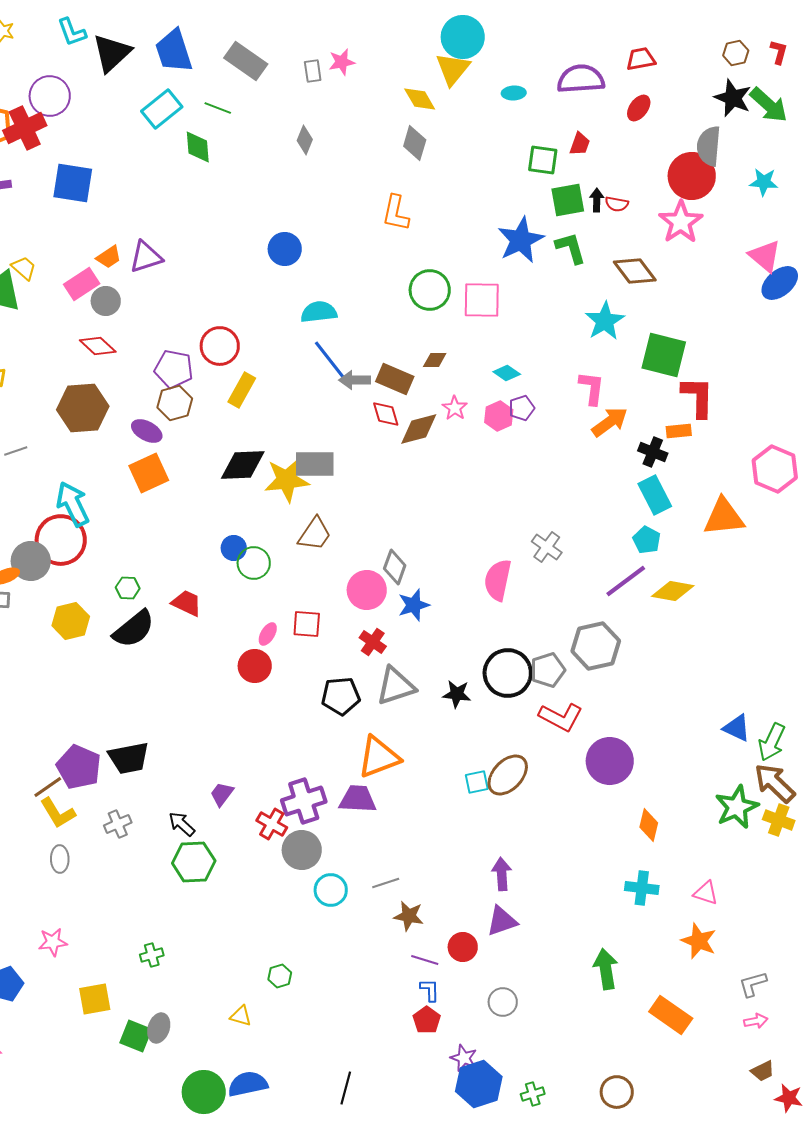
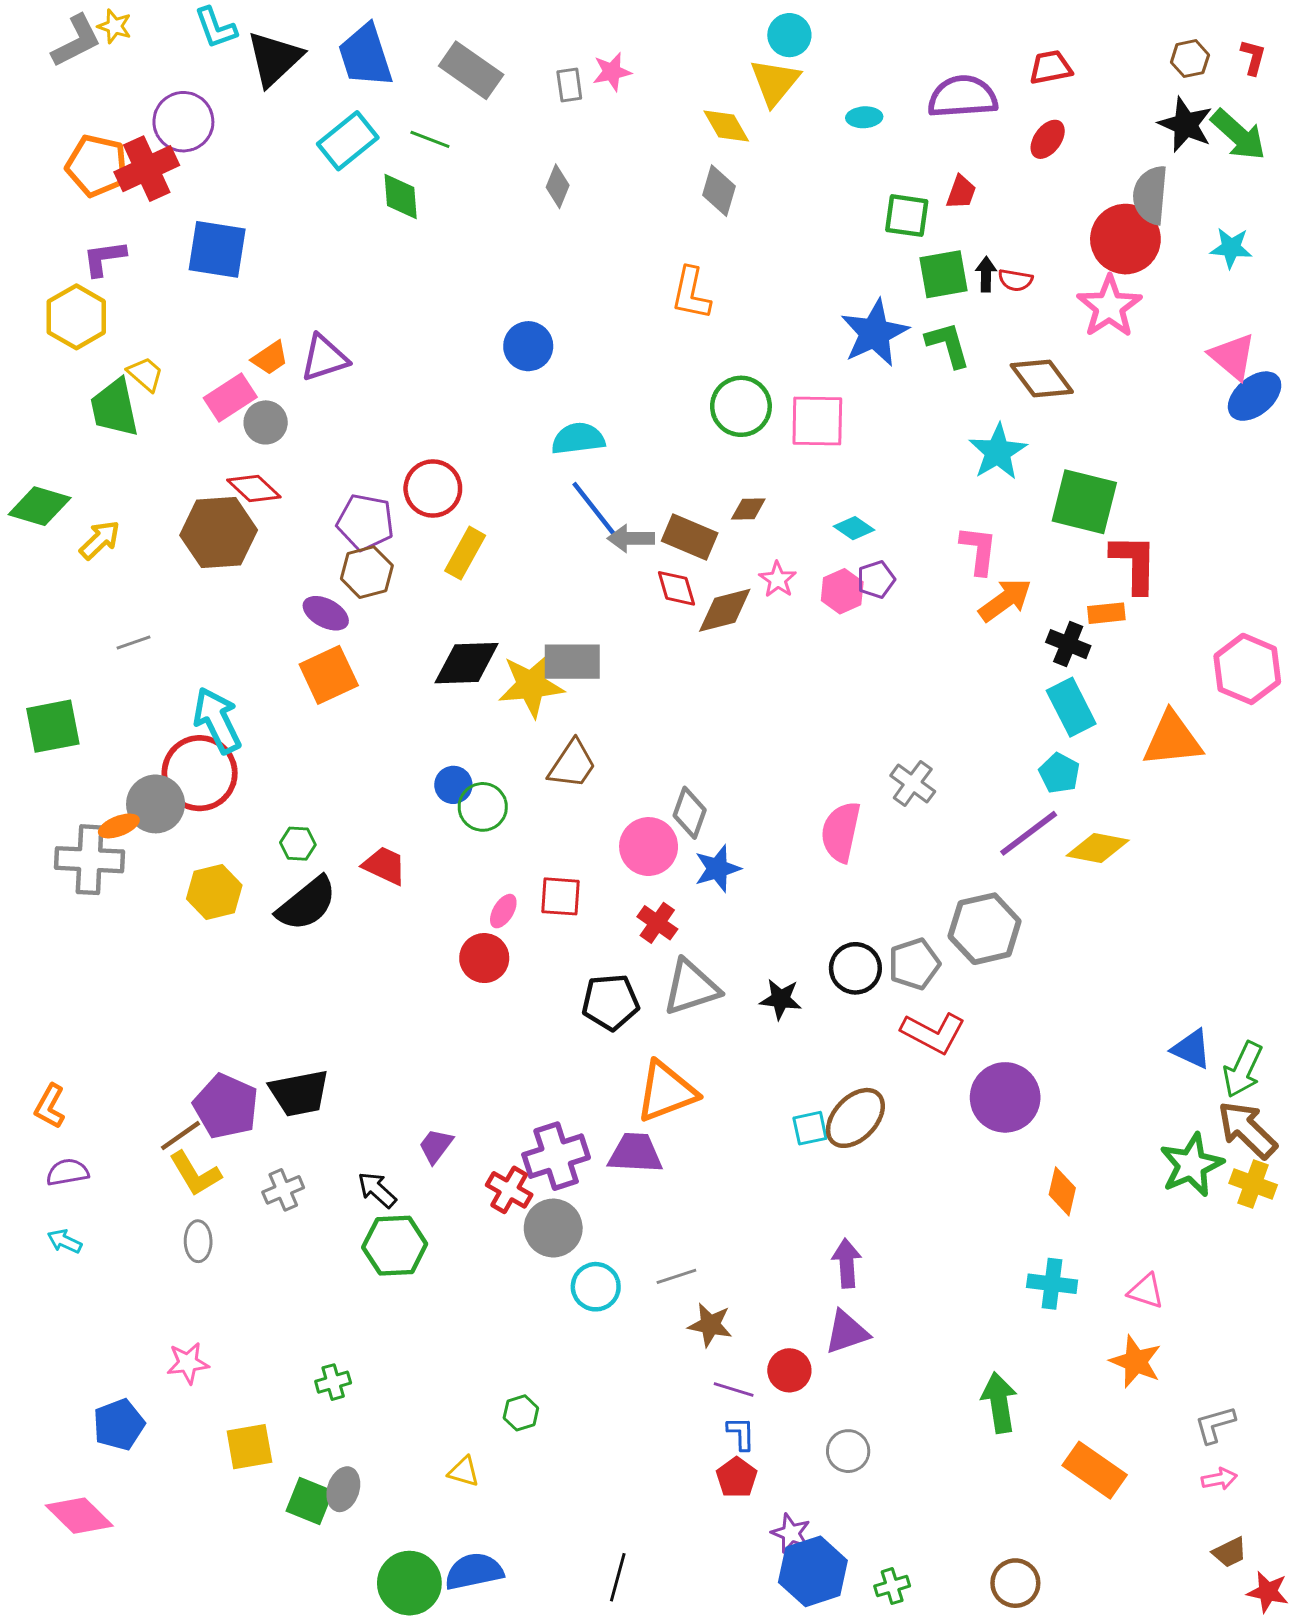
cyan circle: (463, 37) -> (789, 35), size x0.7
brown hexagon: (83, 408) -> (219, 533), moved
black circle: (508, 673) -> (855, 968), size x0.7

